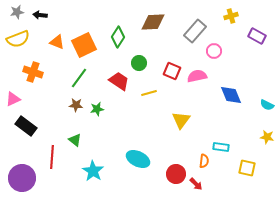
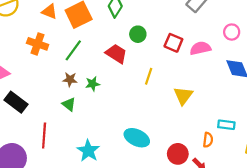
pink circle: (214, 51) -> (232, 32), moved
orange cross: (33, 72) -> (38, 44), moved
yellow line: (149, 93) -> (149, 76), moved, turned -56
green triangle: (75, 140) -> (69, 104), moved

